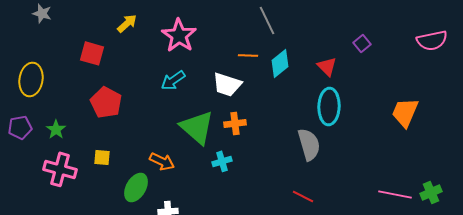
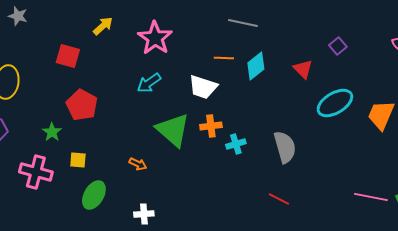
gray line: (267, 20) -> (243, 23), turned -52
cyan ellipse: (329, 106) -> (335, 103), moved, turned 57
green star: (56, 129) -> (52, 132), moved
orange arrow: (162, 161) -> (138, 164), size x0.7
cyan cross: (222, 161) -> (236, 144), moved
green ellipse: (136, 187) -> (94, 195), moved

